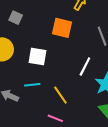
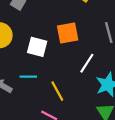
orange square: (62, 28) -> (68, 33), moved, turned -30

